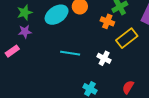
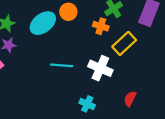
white cross: (104, 58) -> (100, 68), size x1.5

